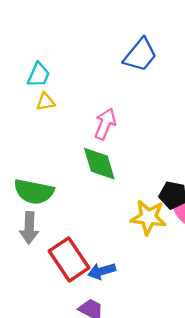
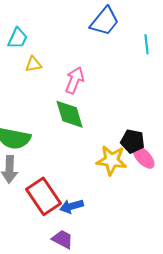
yellow triangle: (46, 102) -> (34, 64), moved

